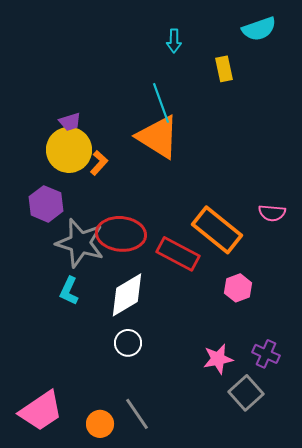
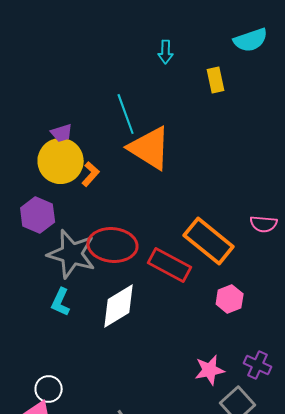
cyan line: (161, 103) -> (126, 114), moved
white circle: (128, 343) -> (49, 389), moved

